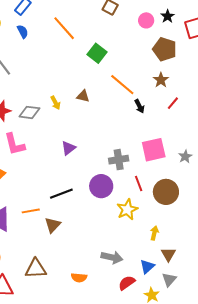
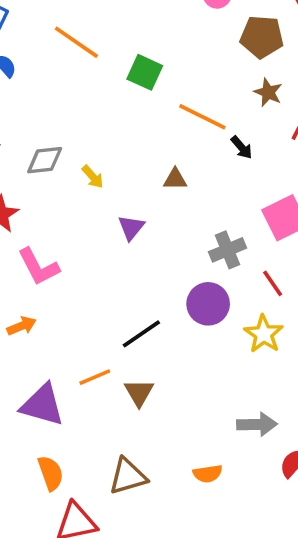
brown triangle: (83, 96) -> (175, 179), moved
gray diamond: (29, 112) -> (45, 160), moved
purple triangle: (68, 148) -> (131, 228), moved

